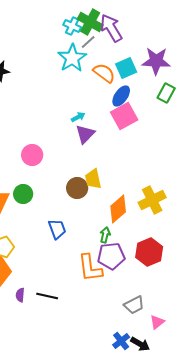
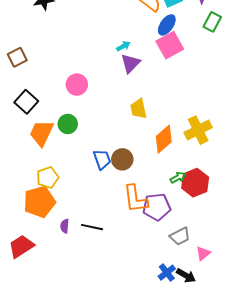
brown circle: (77, 188) -> (122, 159), moved
green arrow: (105, 235) -> (178, 178), moved, turned 49
purple pentagon: (111, 256) -> (157, 207), moved

